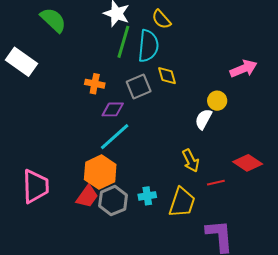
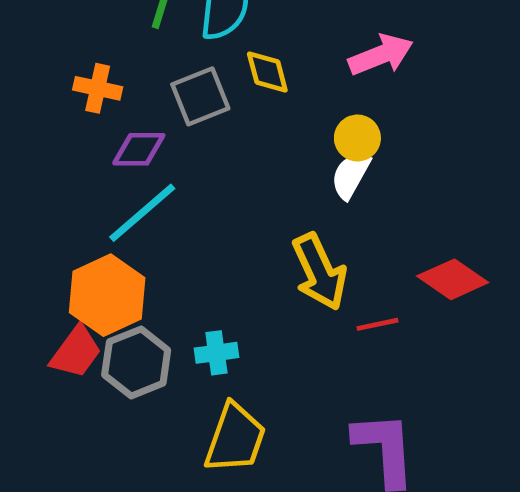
pink arrow: (243, 69) -> (381, 55), moved
yellow circle: (217, 101) -> (357, 138), moved
yellow arrow: (191, 161) -> (319, 272), size x1.4
yellow trapezoid: (182, 202) -> (235, 438), moved

